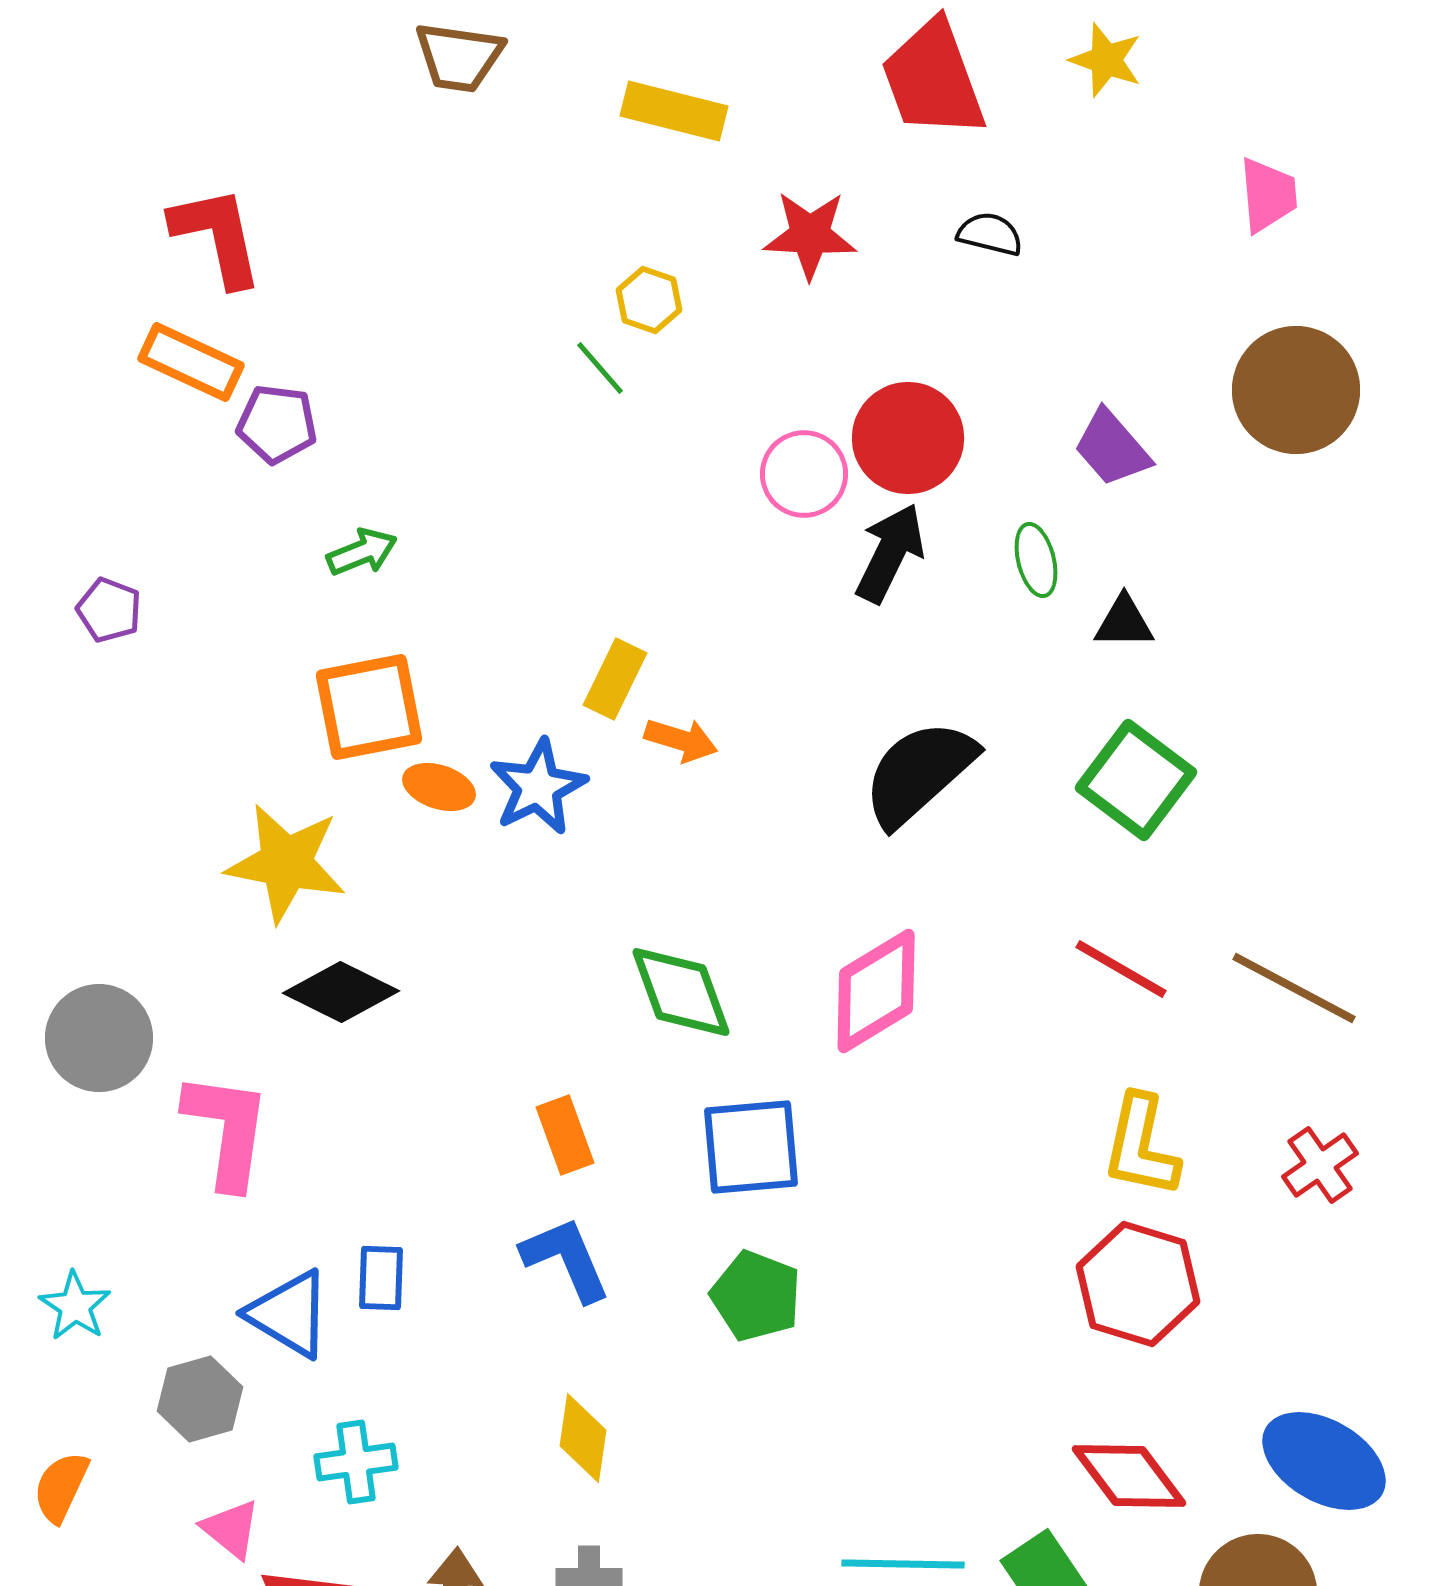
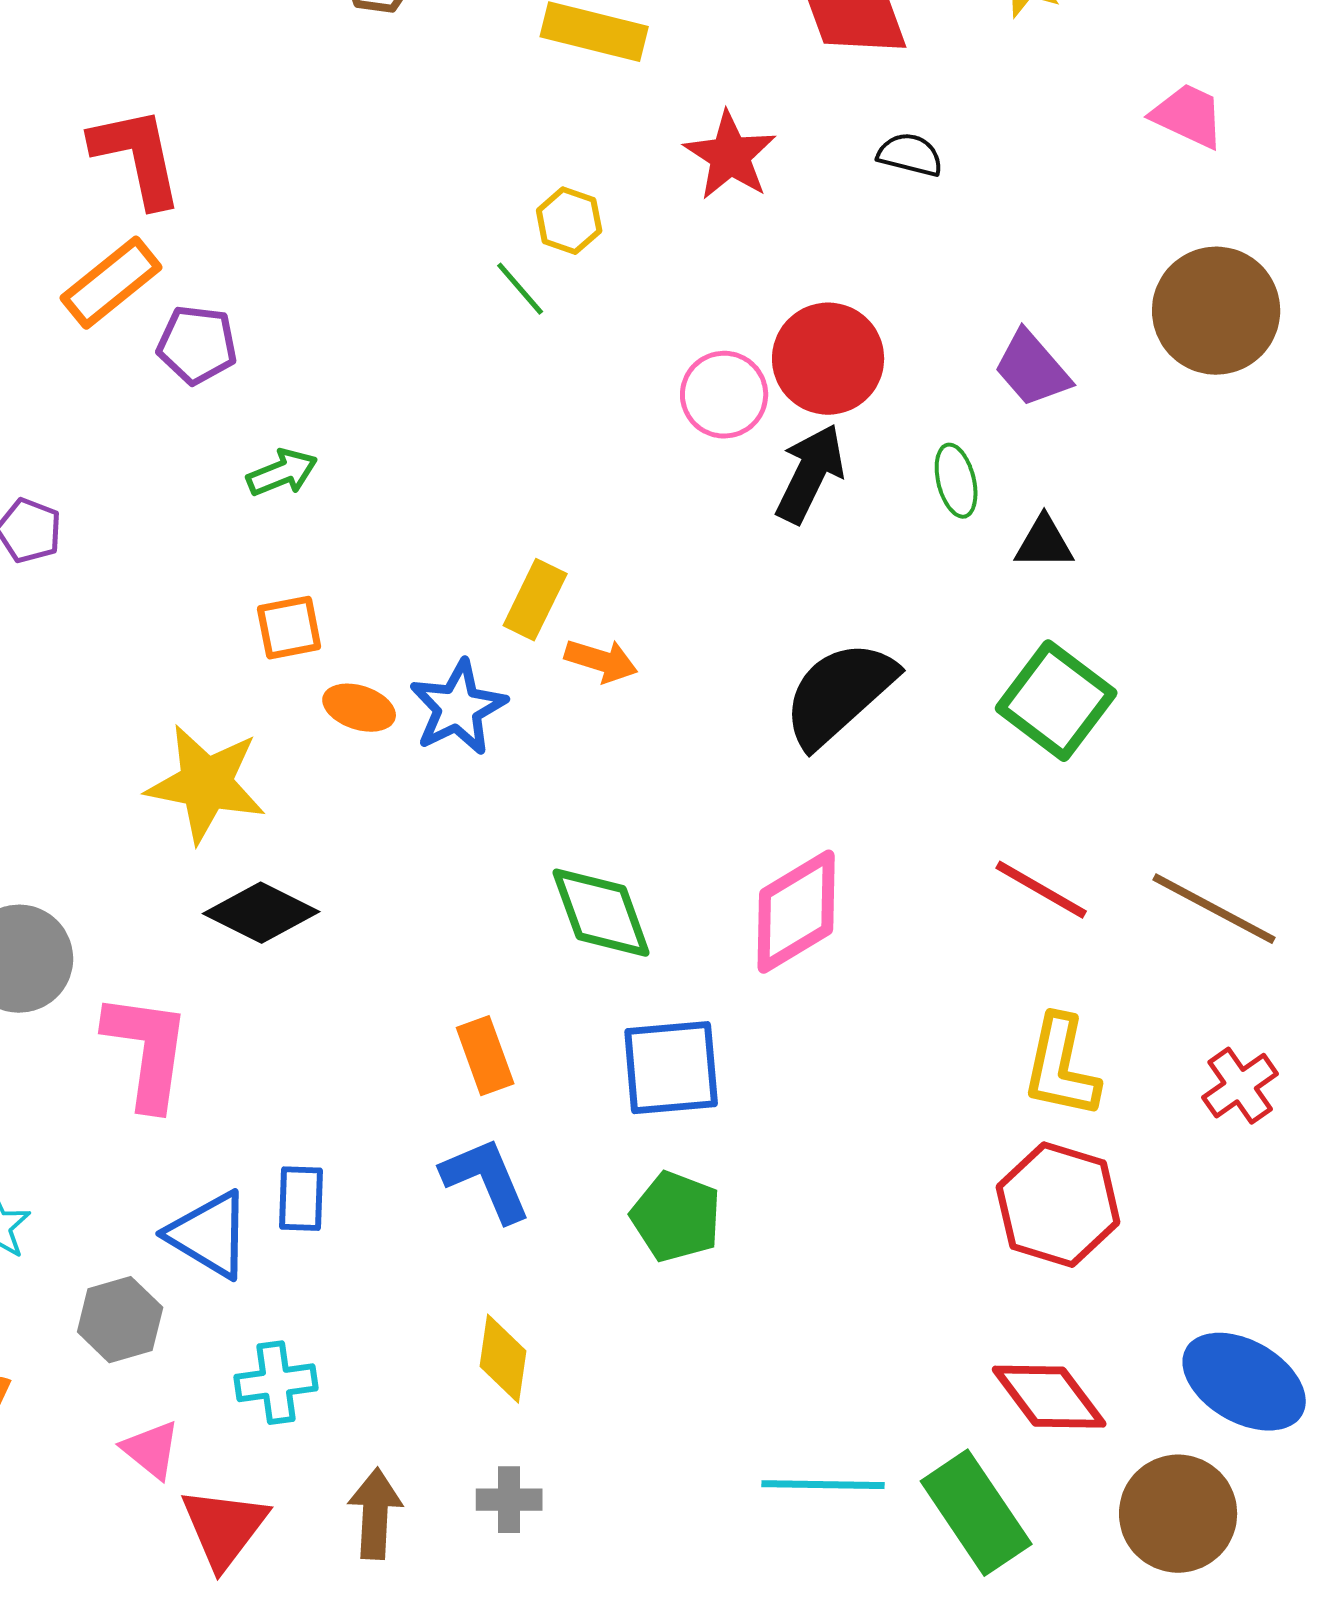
pink trapezoid: (1268, 195) -> (1188, 116), turned -60
red star: (810, 235) -> (730, 156), turned 30
orange rectangle: (191, 362) -> (111, 283), turned -64
orange square: (369, 707) -> (289, 628), size x0.6

